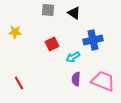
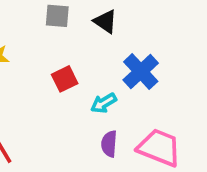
blue cross: (93, 40) -> (141, 72), turned -30

